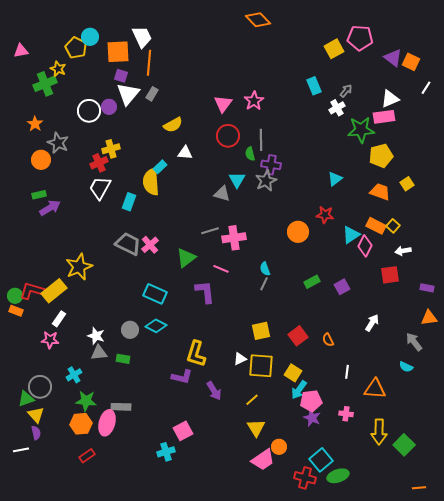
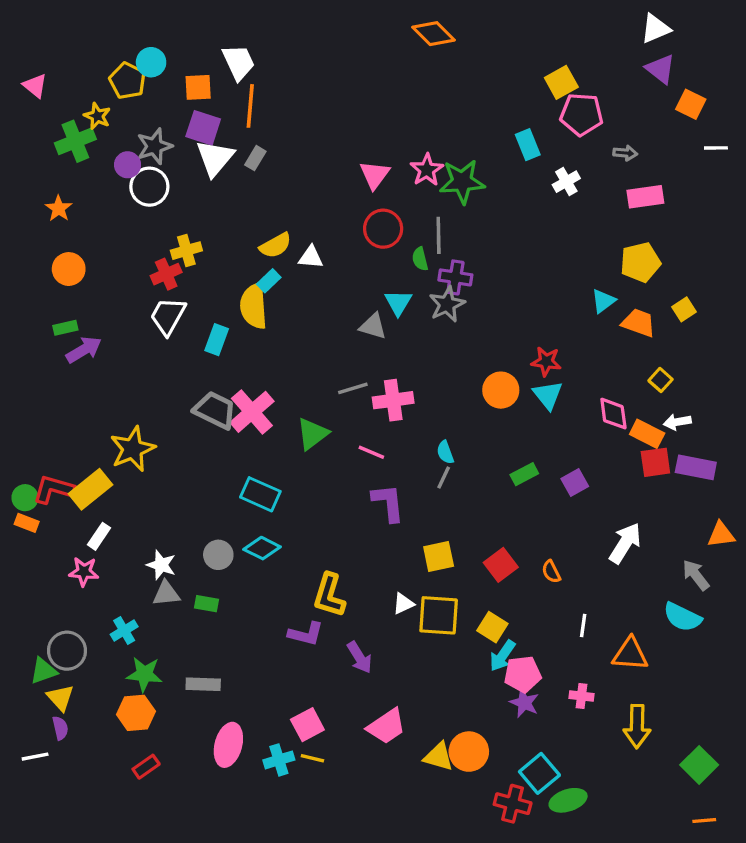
pink pentagon: (360, 38) -> (581, 114), moved
pink triangle: (21, 51) -> (35, 86), turned 49
orange square: (118, 52) -> (198, 87), size x0.7
purple triangle: (393, 58) -> (661, 69), moved
purple square: (121, 76) -> (203, 128), size x1.5
white line: (426, 88) -> (716, 148), turned 56
gray arrow: (346, 91) -> (625, 153), moved, turned 56
white triangle: (390, 99) -> (655, 29), moved
purple circle: (109, 107) -> (128, 165), moved
yellow semicircle: (173, 125) -> (275, 245), moved
green star: (361, 130) -> (462, 182), moved
gray star: (58, 143) -> (154, 146), moved, turned 30
cyan triangle: (335, 179) -> (603, 301), moved
orange rectangle: (376, 226) -> (647, 434), moved
cyan triangle: (351, 235) -> (548, 395), moved, turned -36
pink cross: (150, 245) -> (252, 412), size x1.5
pink diamond: (365, 246) -> (613, 414), turned -35
purple rectangle: (427, 288) -> (696, 467), moved, size x1.6
purple L-shape: (205, 292) -> (388, 503), moved
white arrow: (372, 323) -> (625, 543), size x1.4
cyan semicircle: (406, 367) -> (682, 617), size x1.6
yellow line: (252, 400) -> (312, 758), moved, turned 56
pink ellipse: (107, 423) -> (228, 745), moved
yellow triangle: (256, 428) -> (439, 757), moved, turned -42
green square: (404, 445) -> (699, 765), moved
orange circle: (279, 447) -> (469, 752), size x1.5
pink trapezoid: (263, 460) -> (386, 726), moved

